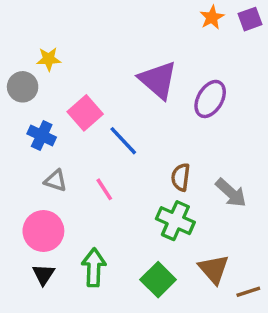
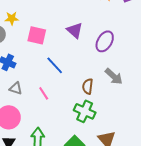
purple triangle: (158, 80) -> (75, 30), size x0.7
pink square: (85, 113) -> (37, 35), moved, turned -36
gray arrow: (231, 193) -> (114, 76), moved

